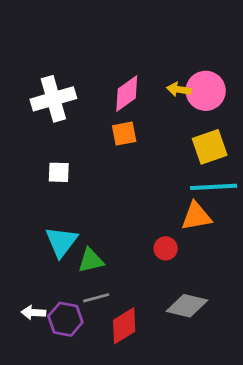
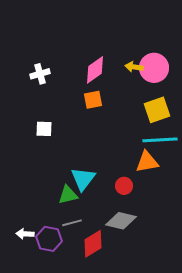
white cross: (53, 99) -> (40, 74), size x0.6
cyan triangle: (61, 242) -> (83, 179), moved
gray diamond: (187, 306) -> (121, 221), moved

